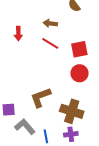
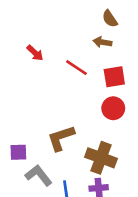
brown arrow: (50, 23) -> (102, 42), moved
red arrow: (18, 34) -> (35, 53), turned -48

